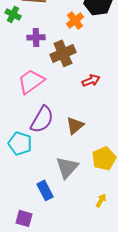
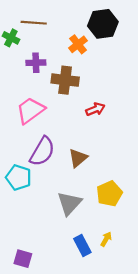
brown cross: (63, 53) -> (65, 80), turned 30
blue rectangle: (45, 190) -> (82, 246), moved

